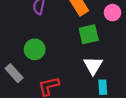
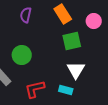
cyan rectangle: (103, 87) -> (66, 90), moved, turned -72

